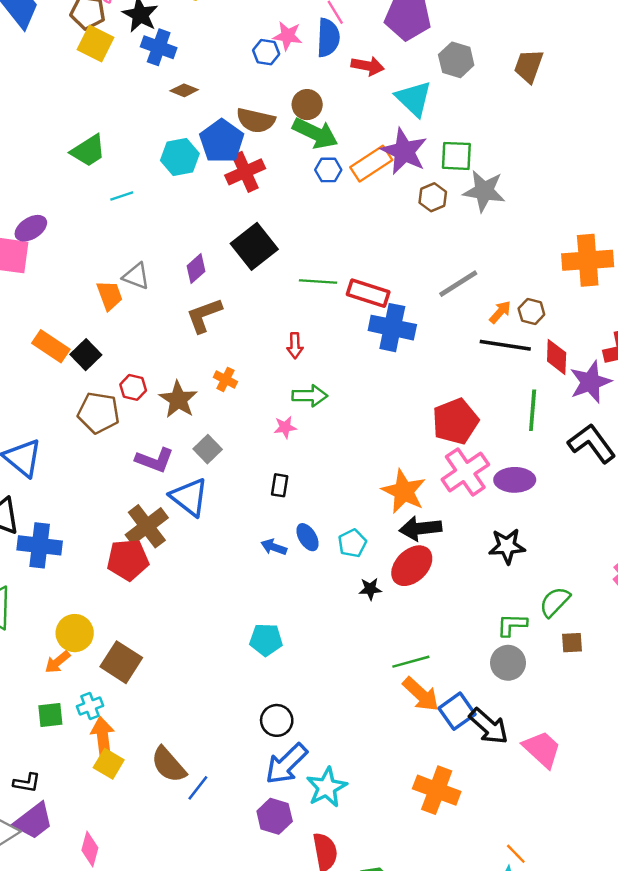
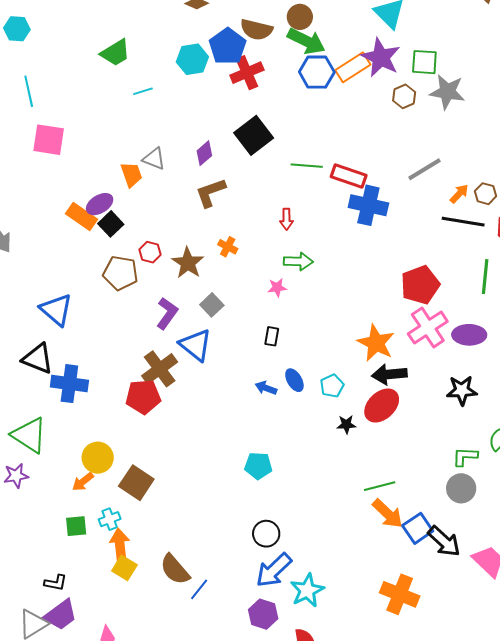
blue hexagon: (328, 170) -> (317, 72), size x1.6
purple ellipse: (31, 228) -> (100, 204), moved
purple L-shape: (155, 460) -> (167, 313), turned -76

